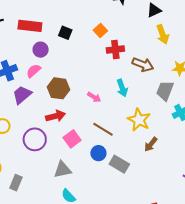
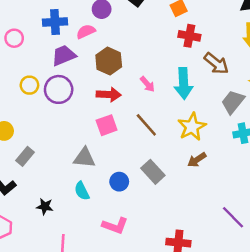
cyan arrow: (122, 88) -> (184, 83), size x1.4
red arrow: (56, 116) -> (109, 94), moved
purple circle: (35, 139) -> (59, 89), moved
blue circle: (98, 153) -> (119, 182), moved

